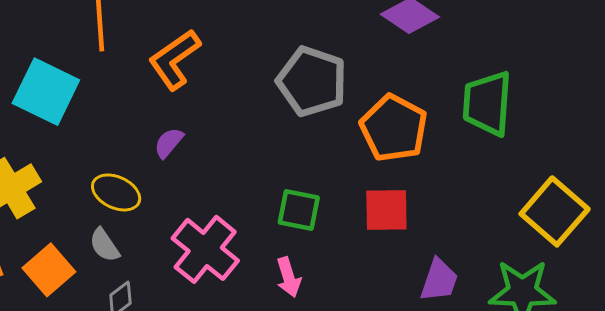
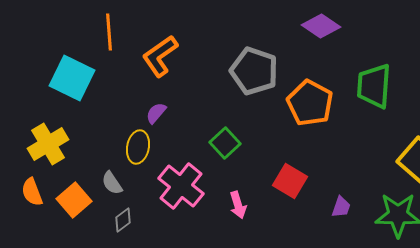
yellow ellipse: (116, 192) -> (138, 147), moved, turned 76
green square: (299, 210) -> (225, 143), moved, turned 36
red square: (386, 210) -> (290, 181), moved, turned 32
purple trapezoid: (439, 280) -> (341, 207), size x0.7

